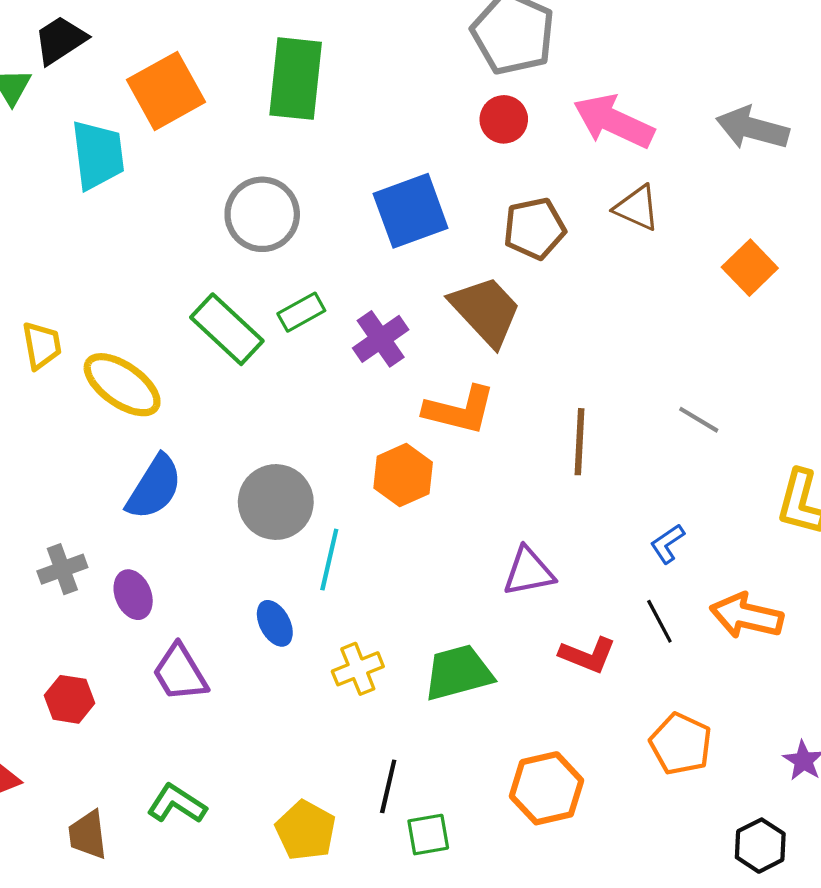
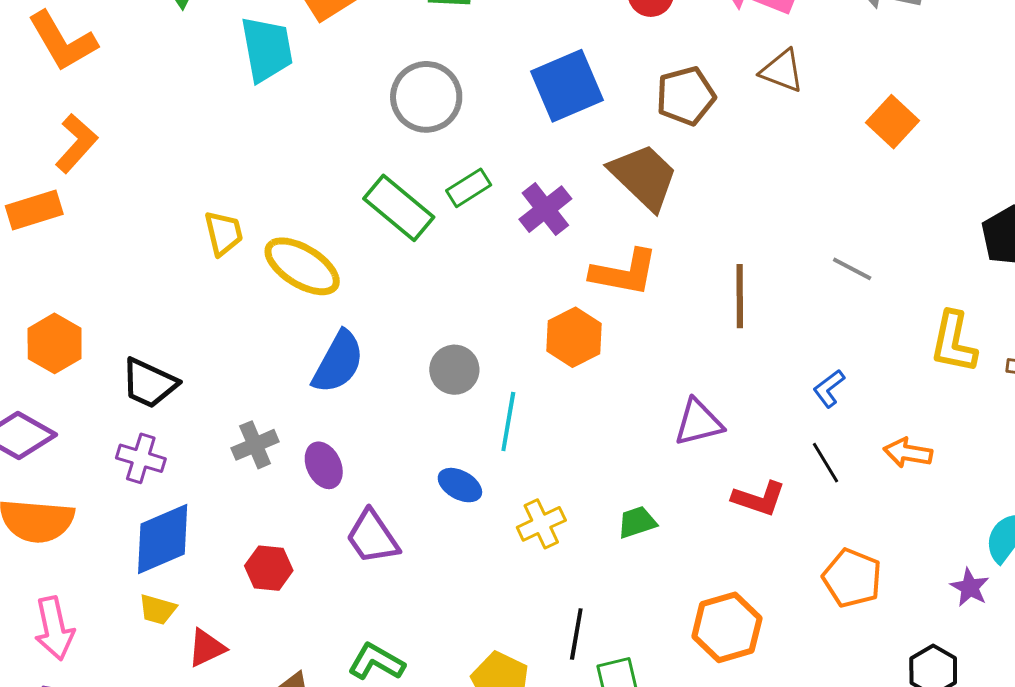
gray circle: (276, 502) -> (454, 370), size x0.7
orange arrow: (746, 616) -> (908, 453), size x0.7
blue ellipse: (275, 623) -> (460, 485), turned -30
green trapezoid: (458, 673) -> (637, 522), size x0.6

